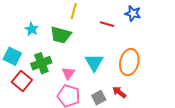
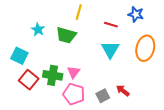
orange ellipse: (129, 62) -> (145, 48), moved
green cross: (41, 63) -> (53, 75), moved, turned 30
cyan triangle: (94, 63) -> (110, 50), moved

